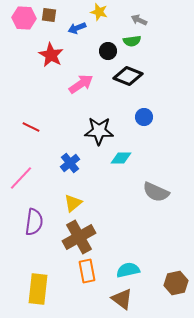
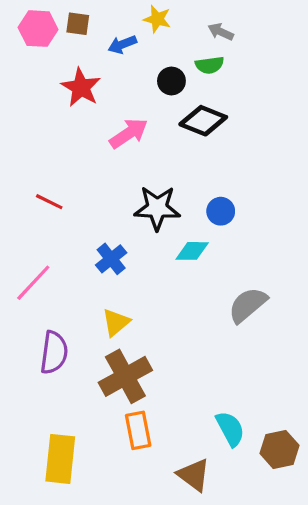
blue circle: (144, 117) -> (221, 211), moved
gray semicircle: (156, 192) -> (248, 305), turned 116
cyan semicircle: (128, 270) -> (230, 429), moved, turned 75

